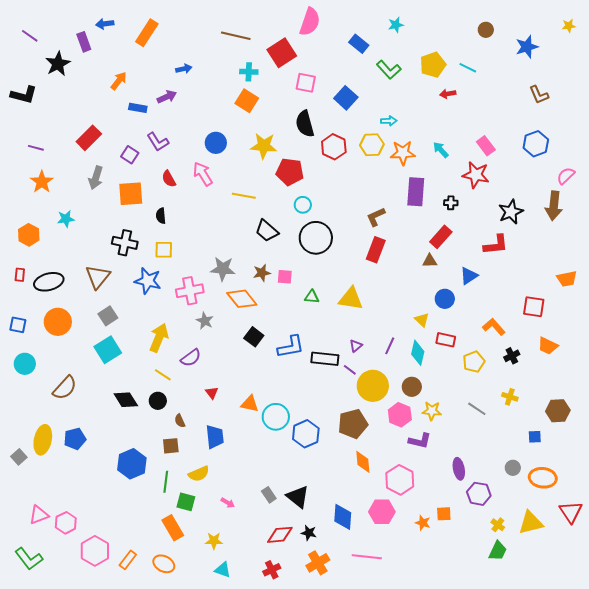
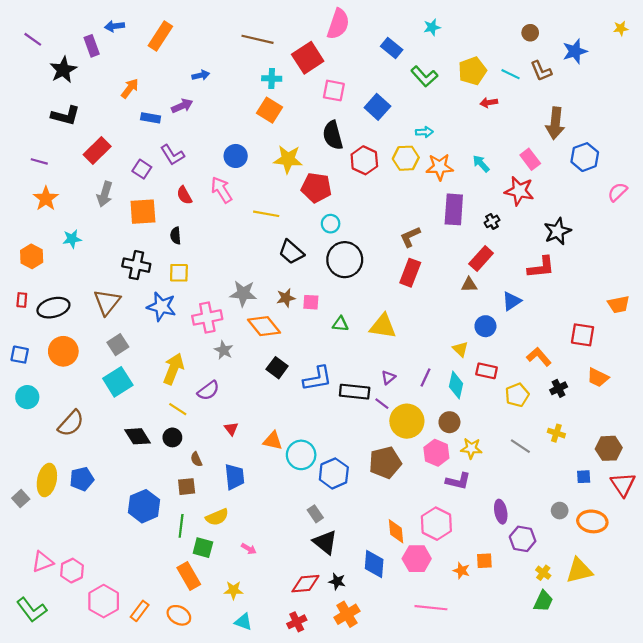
black L-shape: (24, 95) -> (65, 116), moved
brown L-shape: (539, 95) -> (541, 71), moved
black cross: (451, 203) -> (492, 221), turned -32
brown arrow: (554, 206) -> (555, 123), moved
orange diamond: (363, 462) -> (396, 531), moved
gray rectangle: (269, 495) -> (315, 514), moved
red triangle: (571, 512) -> (623, 484), moved
pink line: (367, 557) -> (431, 608), moved

